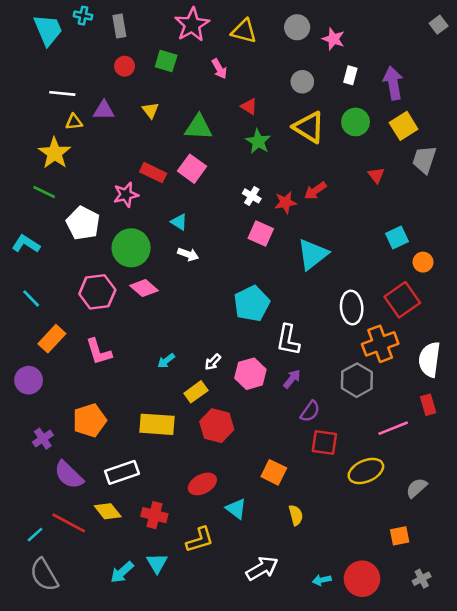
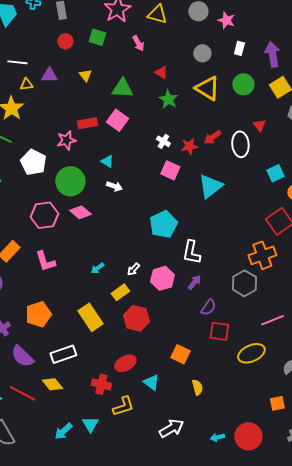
red rectangle: (153, 173) -> (87, 123), turned -36
white ellipse: (352, 308) -> (240, 144), moved
yellow rectangle: (157, 424) -> (90, 317), turned 52
red cross: (154, 515) -> (101, 384), moved

